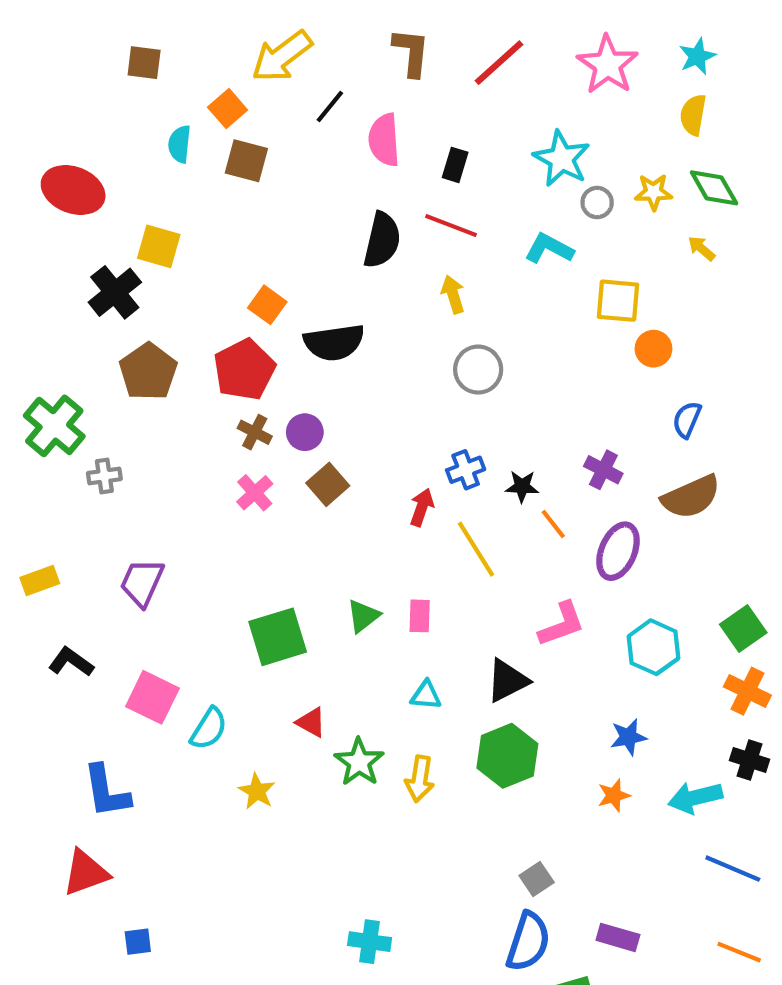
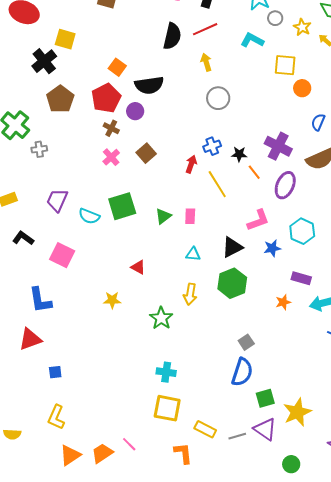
yellow star: (653, 192) -> (302, 27), moved, turned 30
red line: (451, 225) -> (205, 29), turned -45
purple circle: (305, 432) -> (135, 111), moved
purple cross: (603, 470) -> (278, 146), size x1.5
green square: (278, 637) -> (122, 206), moved
cyan semicircle: (209, 729) -> (89, 216), moved, turned 80
blue star: (628, 737) -> (272, 248), moved
green star: (359, 762) -> (161, 318), moved
yellow star: (257, 791) -> (112, 300), turned -30
purple rectangle: (618, 937) -> (301, 278), moved

